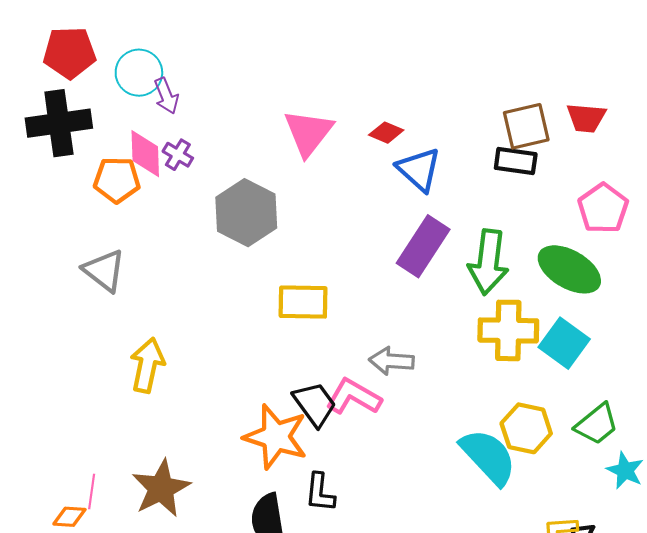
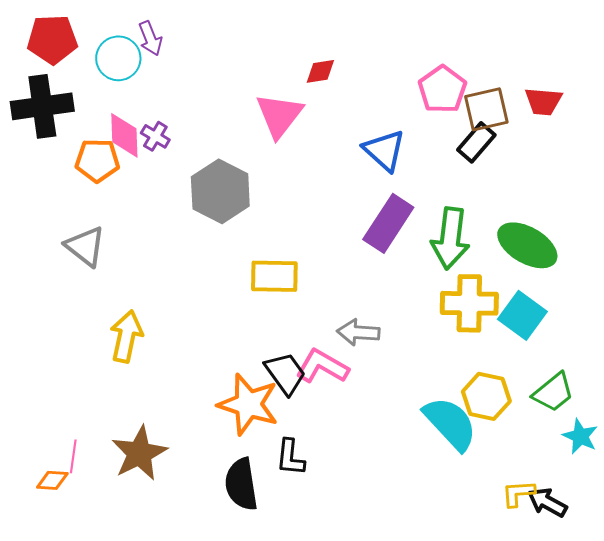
purple arrow: (166, 96) -> (150, 38), moved
red diamond: (386, 133) -> (320, 71), moved, turned -32
black rectangle: (516, 161) -> (476, 142), turned -57
pink pentagon: (603, 208) -> (442, 89), moved

